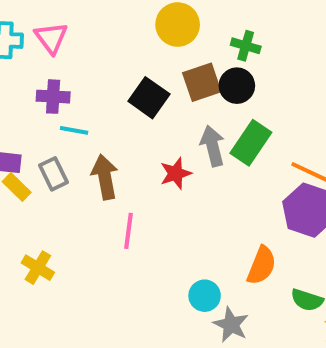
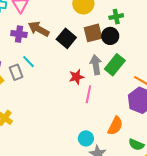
green cross: (246, 46) -> (116, 17), turned -32
cyan line: (74, 130) -> (29, 62), moved, turned 32
brown arrow: (105, 177) -> (39, 29), moved, turned -55
pink line: (128, 231) -> (88, 94), moved

